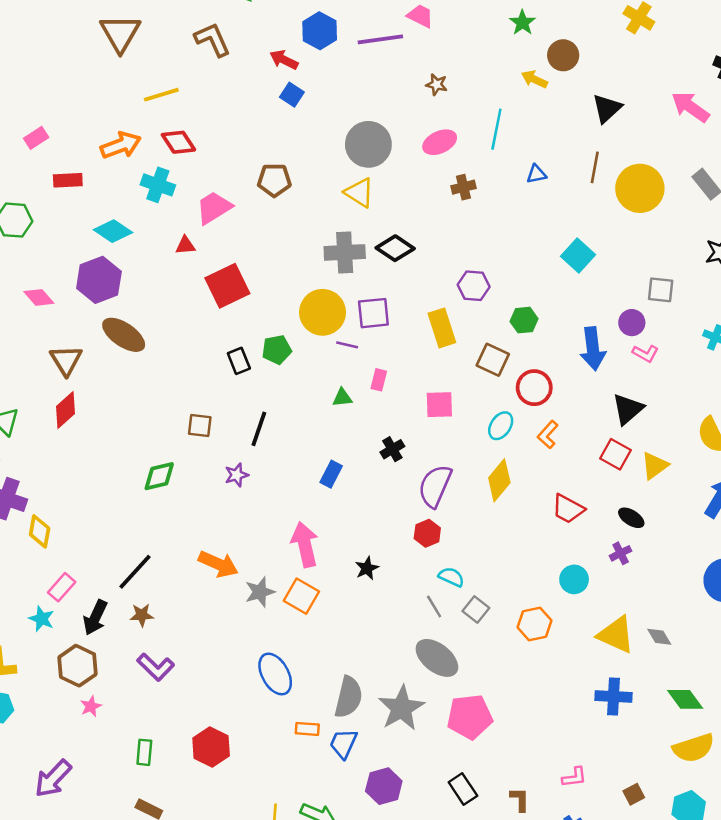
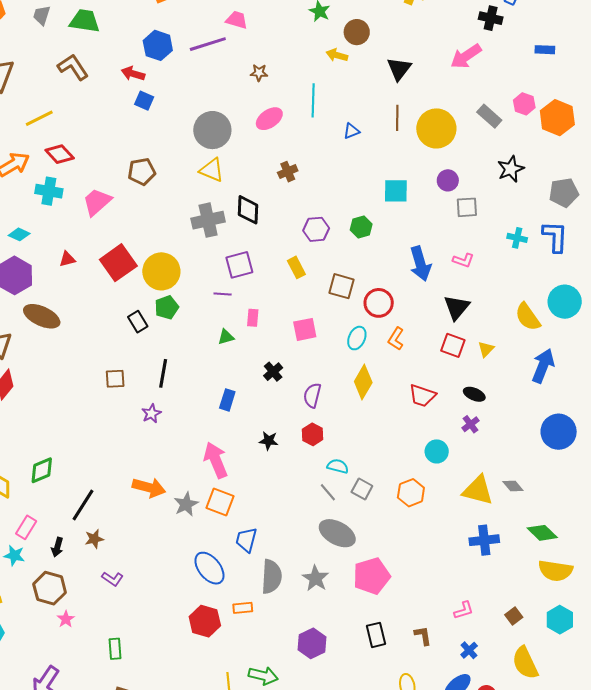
pink arrow: (690, 107) -> (466, 56), turned -60
brown cross: (463, 187) -> (288, 172), moved
cyan diamond: (113, 231) -> (19, 234), size x0.7
red triangle: (185, 245) -> (67, 259), moved
black diamond: (395, 248) -> (248, 210), turned 68
cyan square: (578, 255) -> (396, 191), turned -32
yellow circle: (323, 312) -> (161, 271), moved
green hexagon: (524, 320) -> (361, 227), moved
purple circle: (632, 323) -> (448, 180), moved
yellow rectangle: (442, 328) -> (296, 267), size x0.7
yellow triangle: (655, 466) -> (486, 349), size x0.7
green diamond: (159, 476) -> (42, 470), moved
purple semicircle: (435, 486) -> (312, 395), size x0.7
black star: (367, 568) -> (269, 441), moved, turned -30
black arrow: (95, 618) -> (57, 547), size x0.7
purple L-shape: (156, 667) -> (113, 579), size x0.7
gray star: (401, 708) -> (316, 578), size x0.7
blue trapezoid: (343, 744) -> (246, 540), moved
red hexagon: (211, 747) -> (205, 621), moved
yellow semicircle: (693, 748) -> (555, 571), turned 36
black rectangle: (463, 789) -> (376, 635), turned 30

